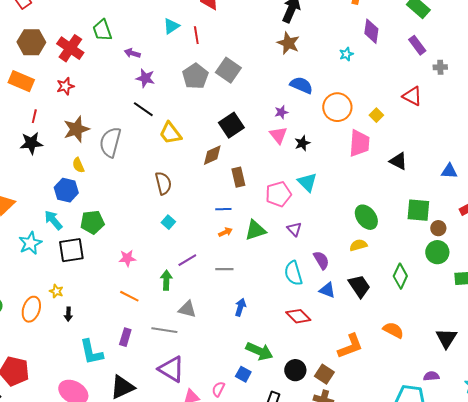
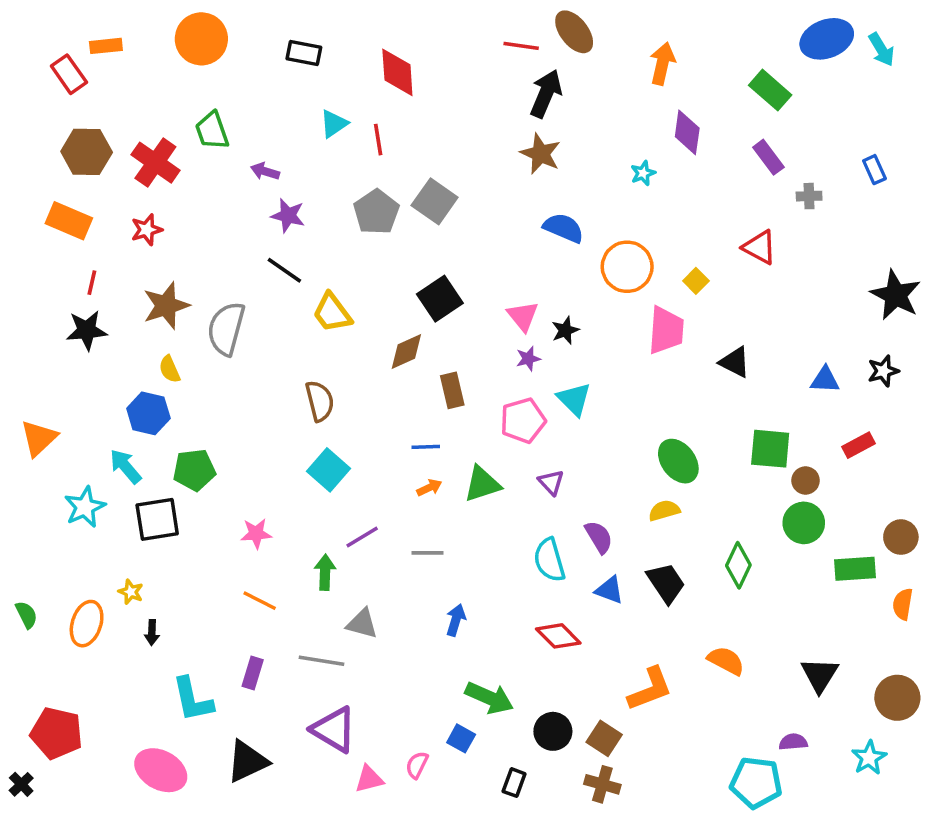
purple star: (281, 112) -> (528, 359), moved
cyan square: (168, 222) -> (329, 470), size x1.6

